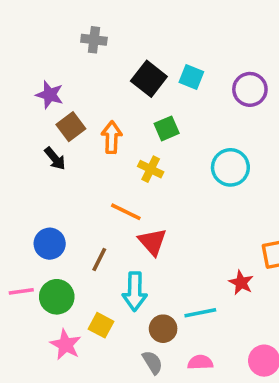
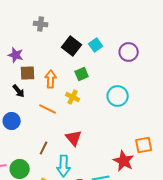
cyan square: (191, 77) -> (96, 45), turned 32
brown square: (71, 127) -> (28, 73), turned 35
orange line: (126, 212) -> (48, 109), moved
blue circle: (50, 244) -> (12, 121), moved
red star: (241, 283) -> (124, 161), size x1.5

